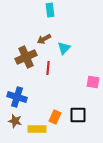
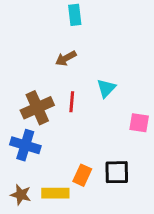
cyan triangle: (64, 48) -> (106, 88), moved
brown cross: (26, 57) -> (37, 108), moved
brown star: (15, 121) -> (21, 195), moved

